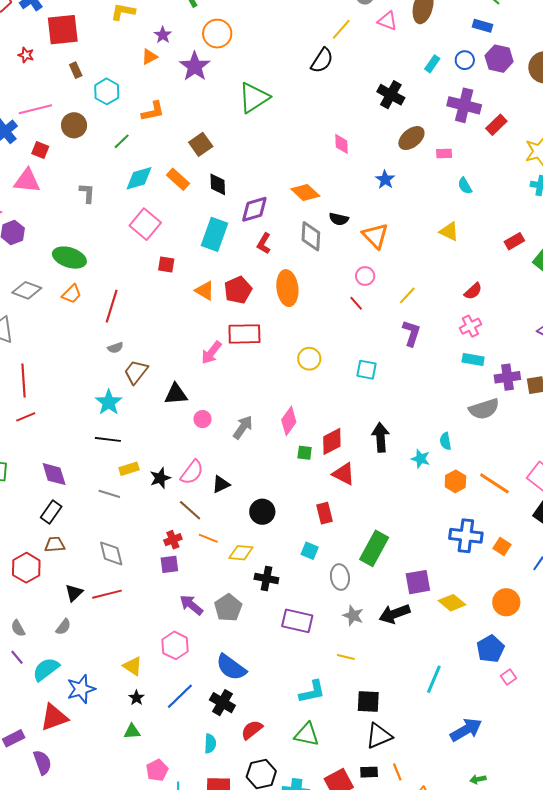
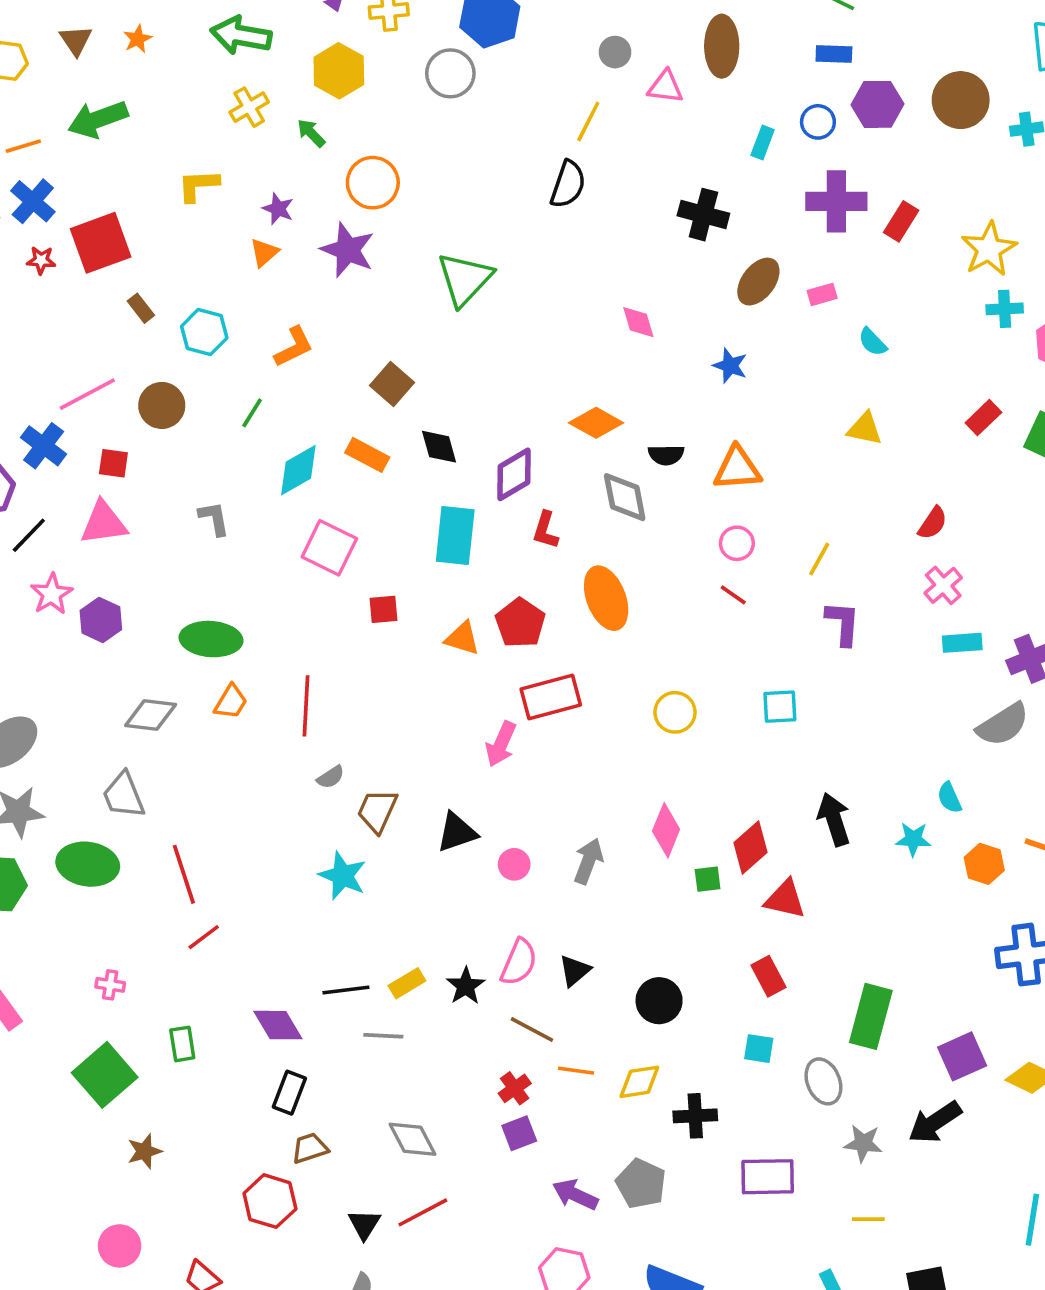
red star: (26, 55) -> (41, 260), moved
orange triangle: (375, 236) -> (737, 469), turned -36
black line: (108, 439) -> (346, 990), moved

